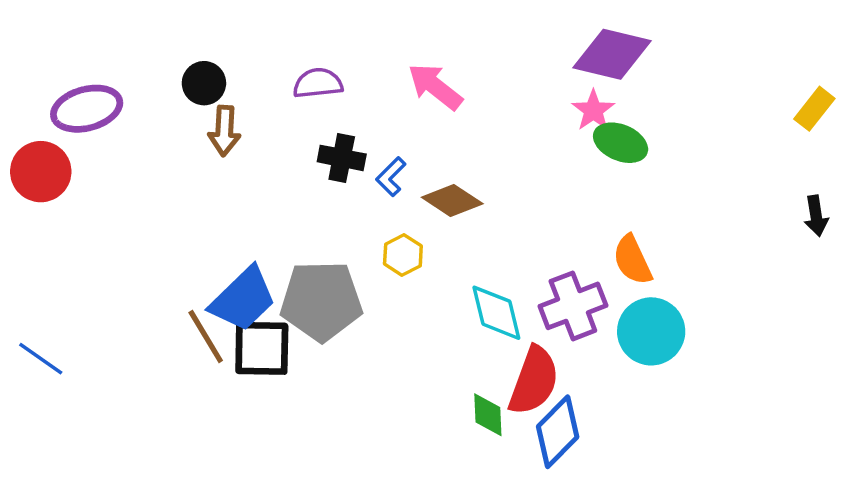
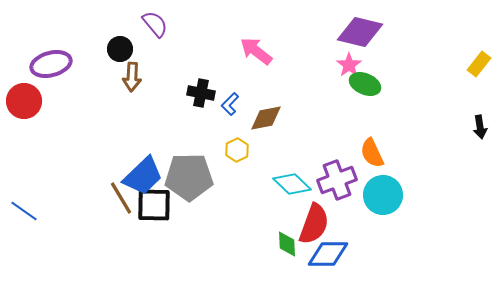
purple semicircle: (318, 83) -> (155, 24), moved, turned 56
brown diamond: (452, 200) -> (266, 118), turned -44
cyan diamond: (496, 313) -> (292, 184), turned -33
blue diamond: (558, 432) -> (328, 254), turned 45

